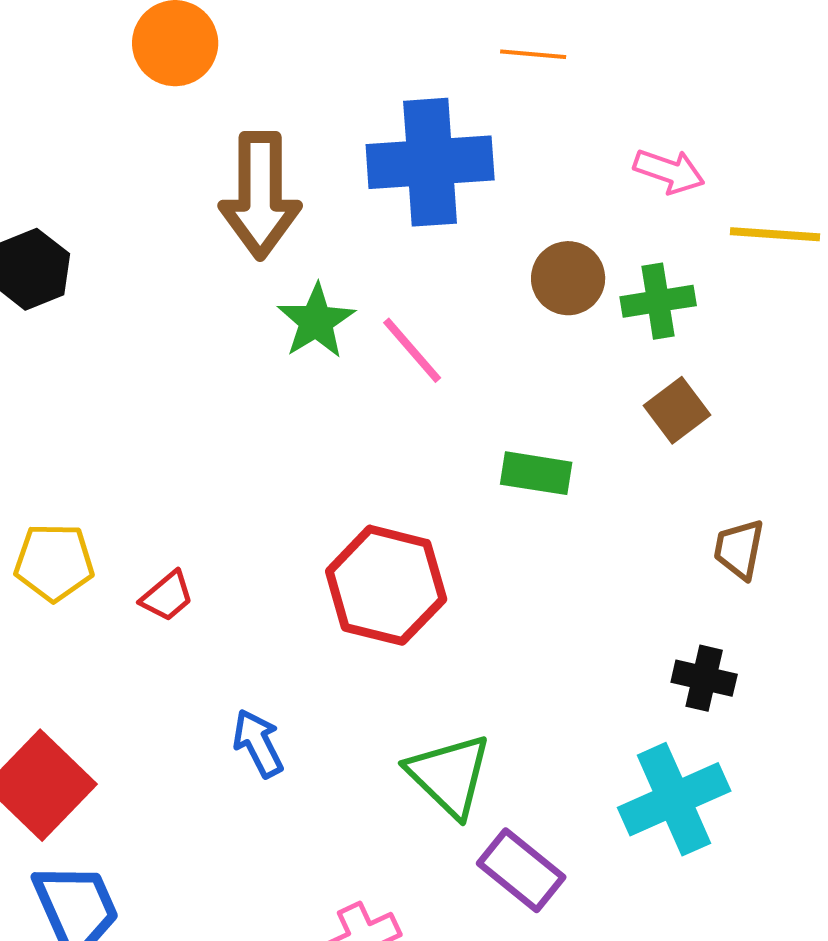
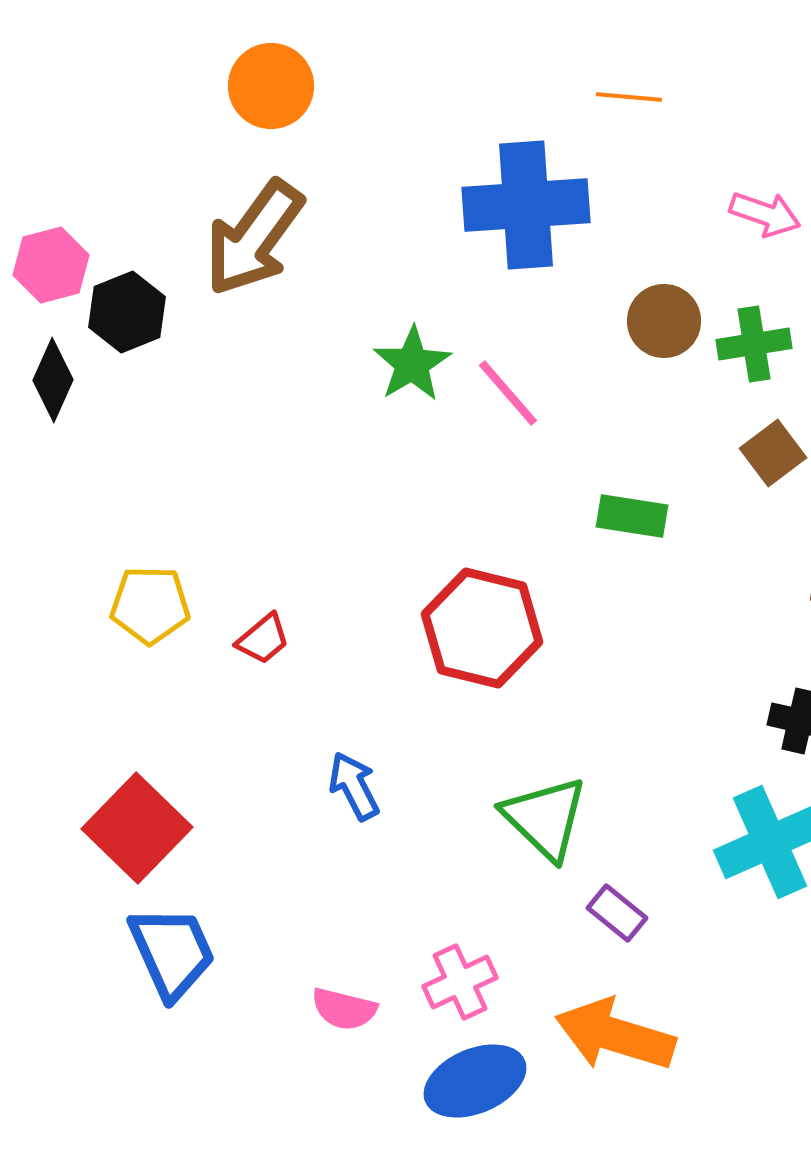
brown arrow: (260, 195) -> (254, 238), moved, turned 36
purple rectangle: (521, 870) -> (617, 913), size x0.7

